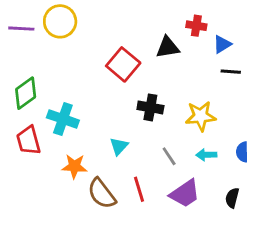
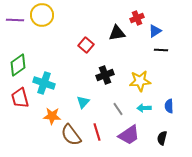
red cross: (196, 26) -> (137, 18), turned -32
red square: (123, 64) -> (86, 45), size x0.7
black cross: (150, 107) -> (105, 75), turned -30

